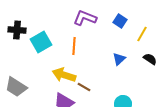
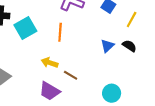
black semicircle: (150, 59) -> (129, 46), moved
yellow arrow: (64, 75) -> (50, 63), size x0.7

